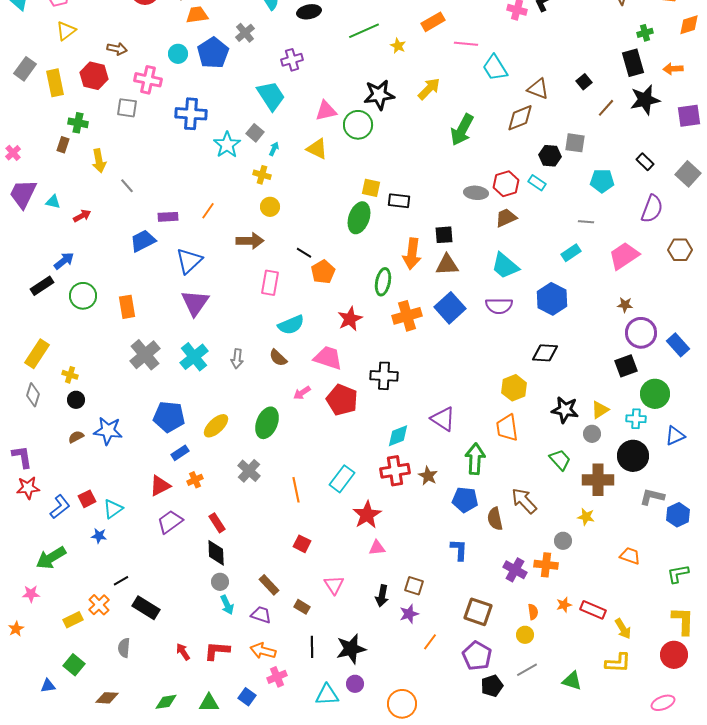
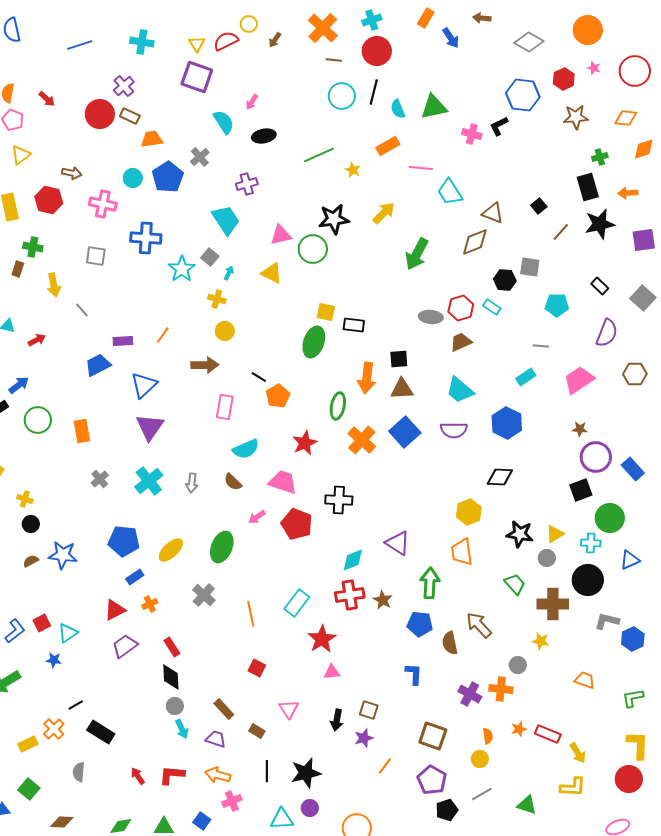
gray square: (127, 108) -> (96, 256), moved
orange cross: (407, 316) -> (362, 440), turned -32
gray cross: (145, 355) -> (100, 479), size x0.6

